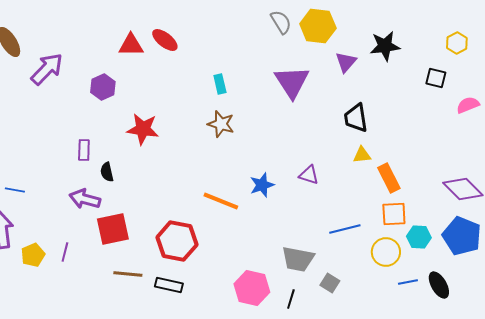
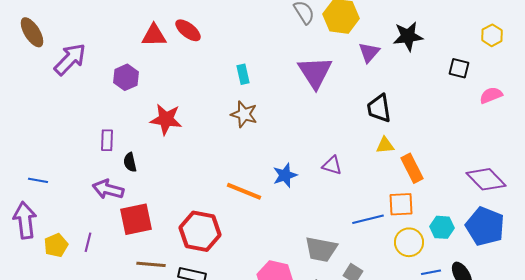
yellow hexagon: (457, 43) -> (492, 35), moved
orange square: (394, 214) -> (401, 204), moved

